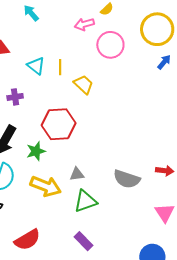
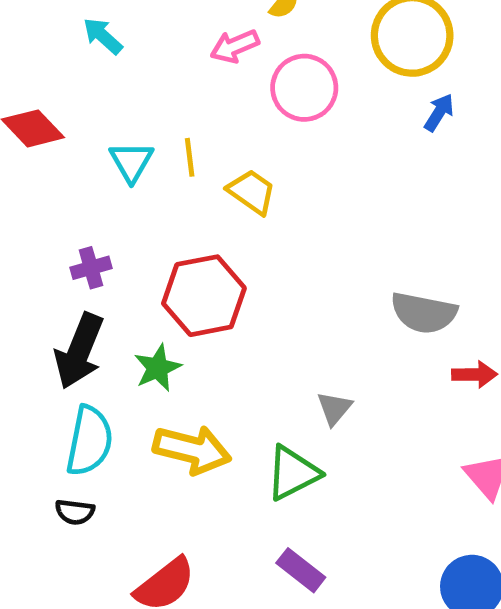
cyan triangle: (36, 66) -> (131, 162), turned 30
purple cross: (15, 97) -> (91, 268), moved
gray triangle: (77, 174) -> (334, 408), moved, turned -35
gray semicircle: (127, 179) -> (424, 313), moved

